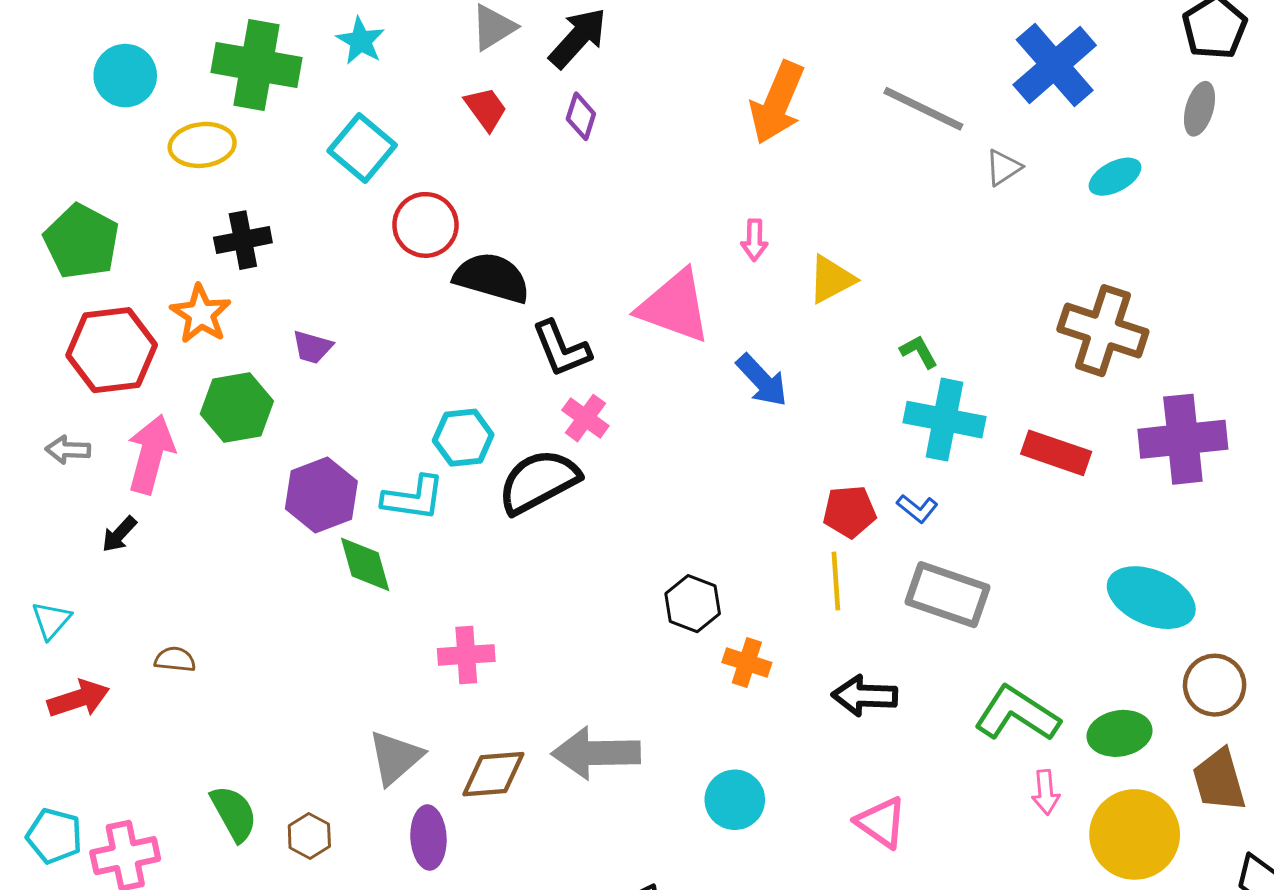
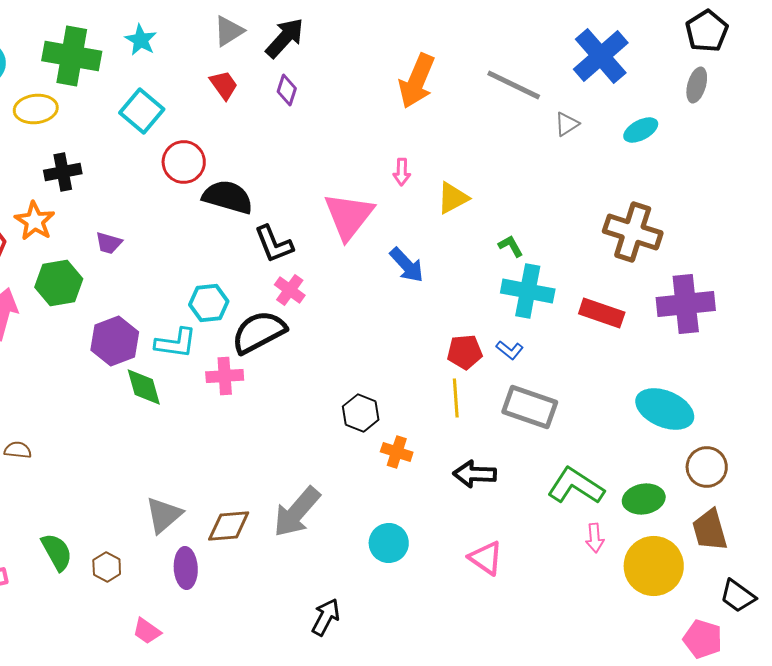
pink triangle: (674, 306) -> (349, 216), turned 48
pink cross: (466, 655) -> (225, 376), moved
gray arrow: (596, 753) -> (297, 512), turned -48

